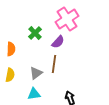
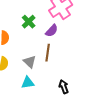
gray triangle: (36, 73) -> (30, 62), turned -40

